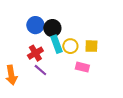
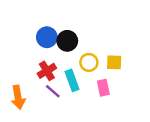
cyan rectangle: (56, 44) -> (72, 80), moved
pink rectangle: (82, 67) -> (103, 88), turned 64

